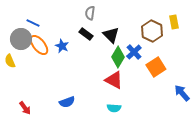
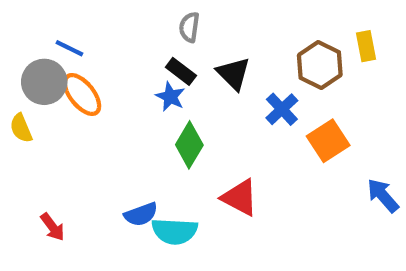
blue star: (62, 46) -> (170, 97), moved
green diamond: (118, 57) -> (189, 145), moved
red triangle: (114, 80) -> (240, 198), moved
cyan semicircle: (114, 108) -> (175, 231), moved, size x1.5

